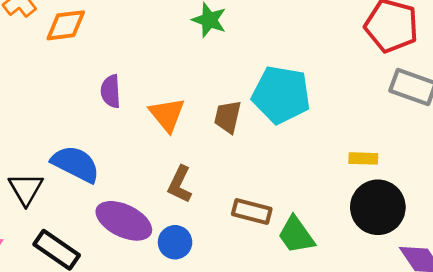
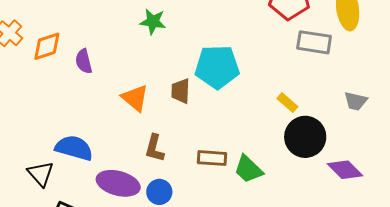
purple semicircle: (111, 91) -> (84, 61), moved
yellow rectangle: (363, 158) -> (287, 103), turned 50

